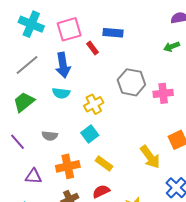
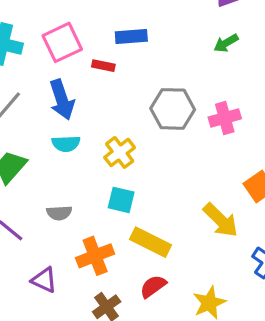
red rectangle: (93, 48) -> (103, 66), turned -32
cyan square: (90, 134) -> (121, 200), turned -30
yellow rectangle: (104, 164) -> (150, 242), size x1.4
purple triangle: (33, 176) -> (44, 280), turned 30

